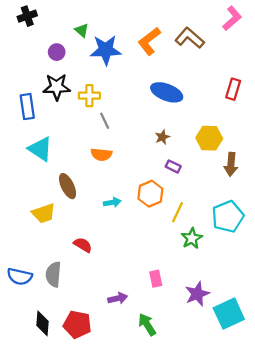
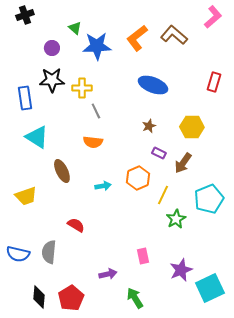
brown arrow: (231, 164) -> (183, 163), moved, turned 30
yellow trapezoid: (44, 213) -> (26, 196), moved
red pentagon: (77, 324) -> (71, 298), turned 30

